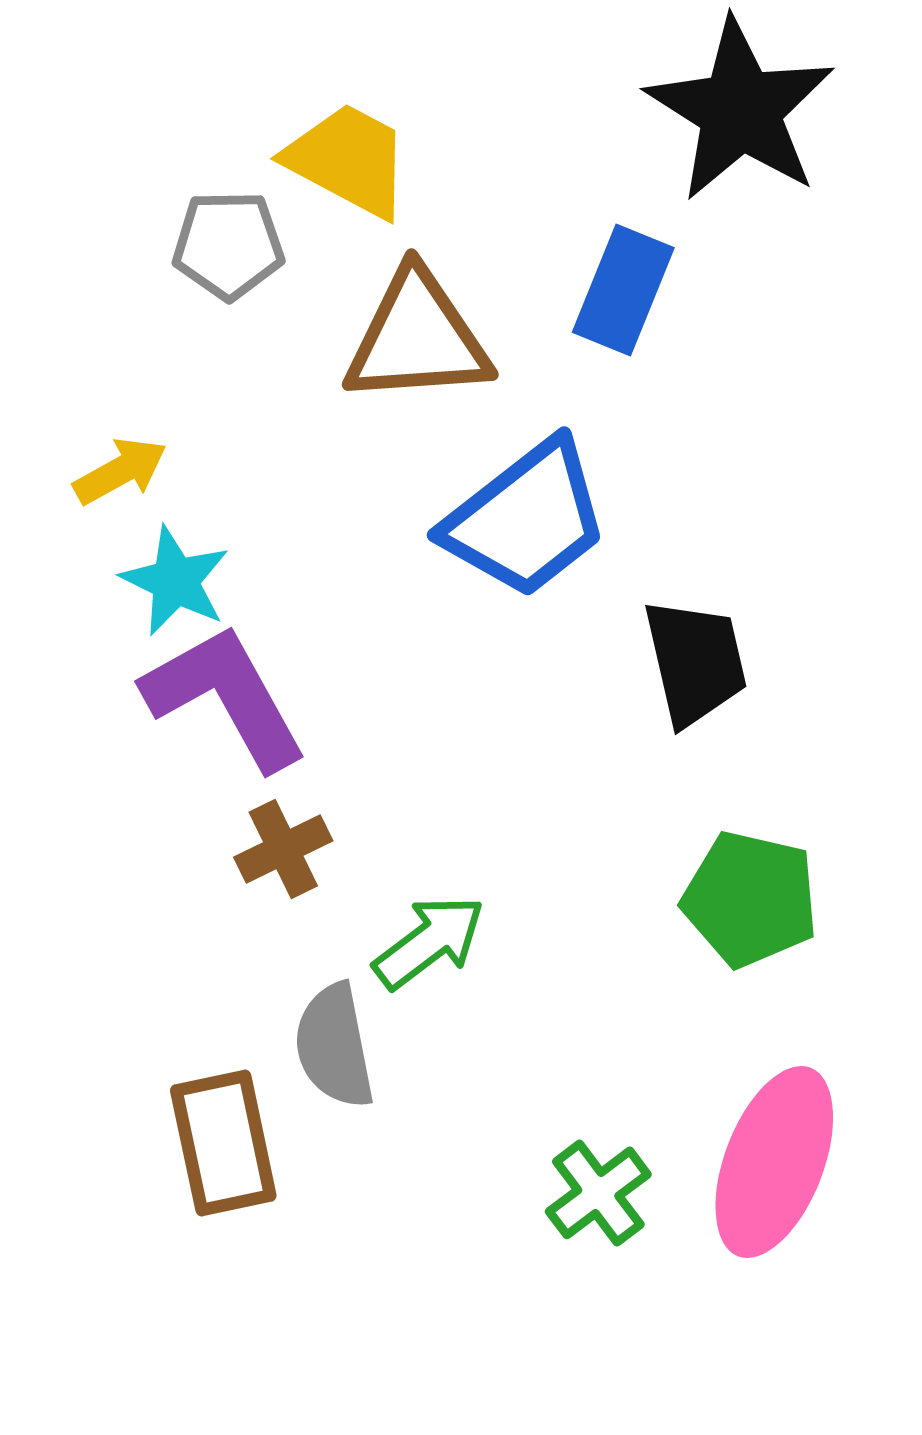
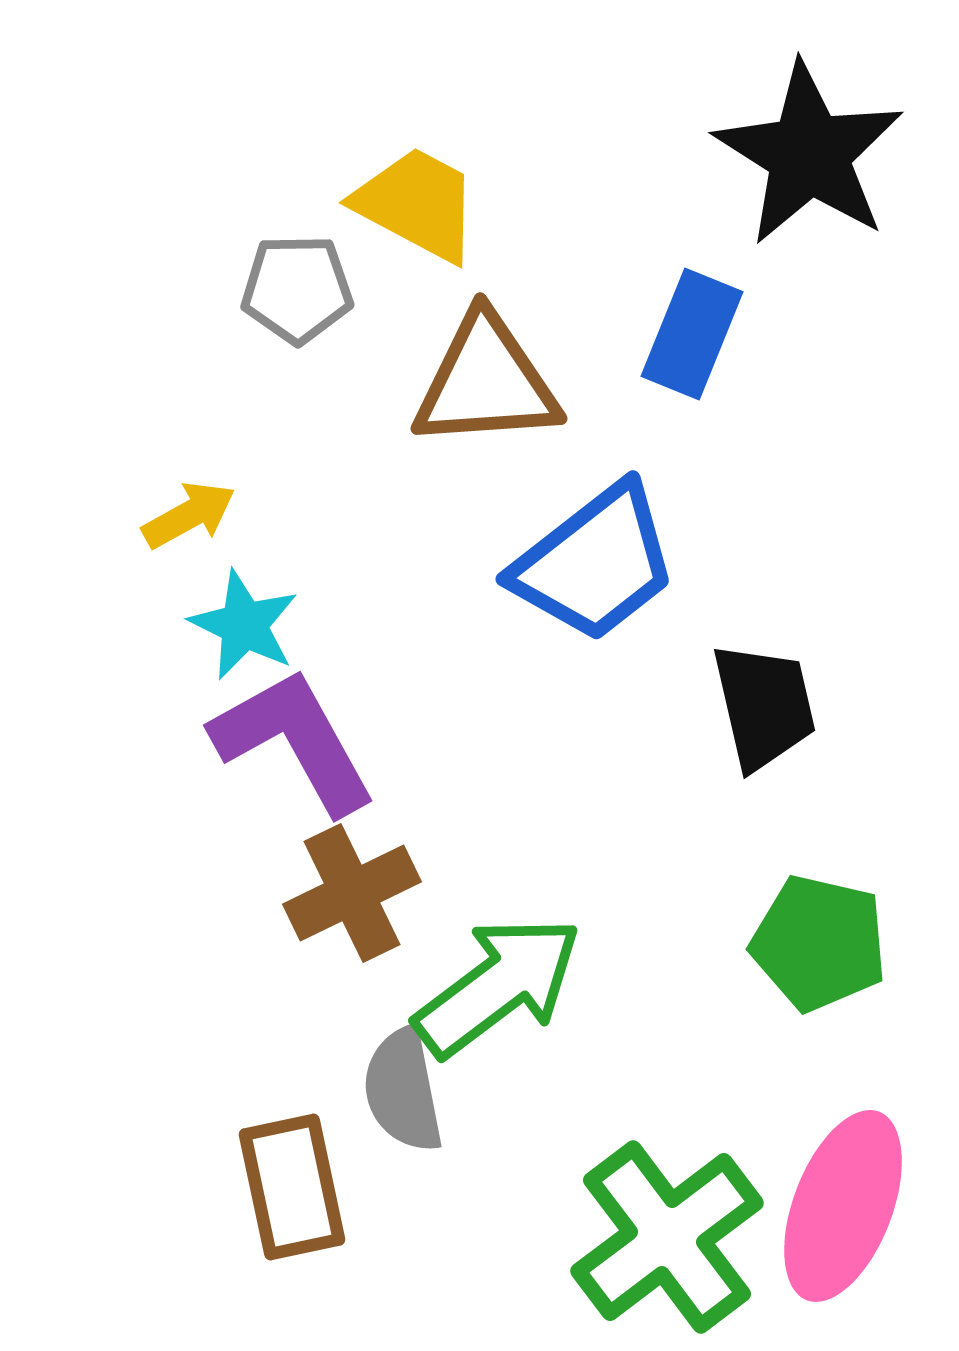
brown cross: (283, 849) -> (352, 893), size x1.4
green arrow: (429, 942) -> (498, 986), size x1.5
green cross: (598, 1193) -> (667, 1237), size x1.8

